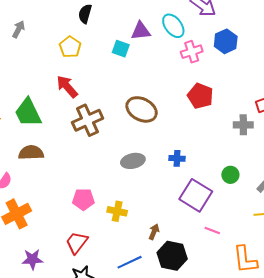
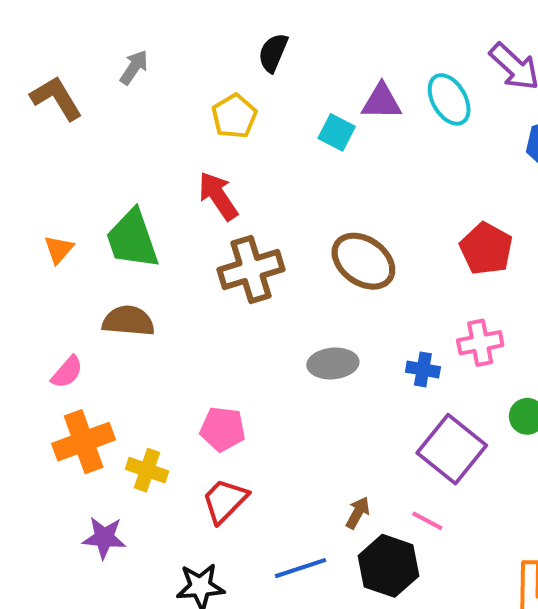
pink cross: (192, 52) -> (480, 343), moved
yellow cross: (117, 211) -> (147, 470), moved
pink line: (212, 231) -> (427, 521), moved
red trapezoid: (77, 243) -> (225, 501), moved

